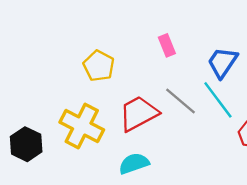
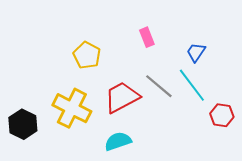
blue trapezoid: (222, 62) -> (196, 52), size x0.7

